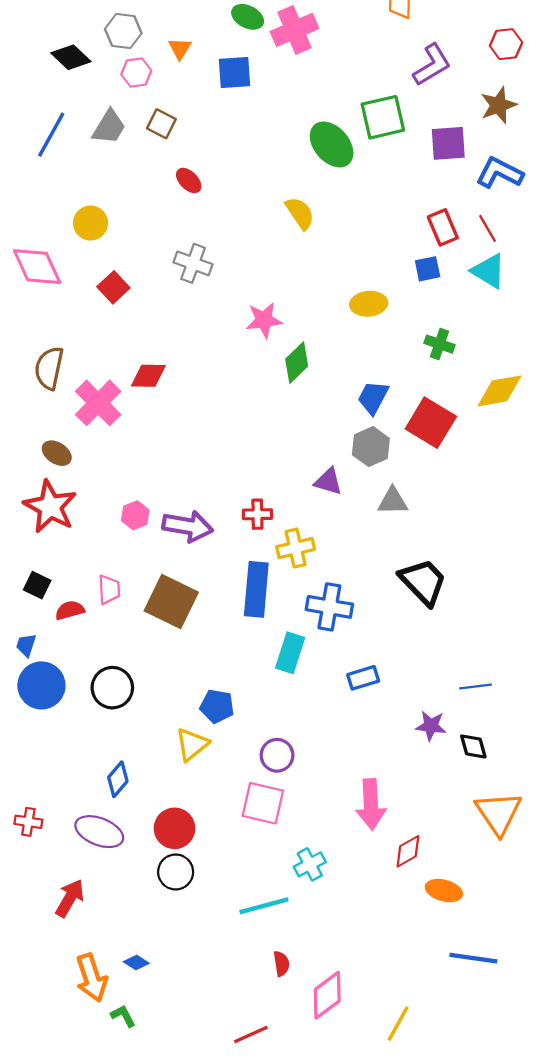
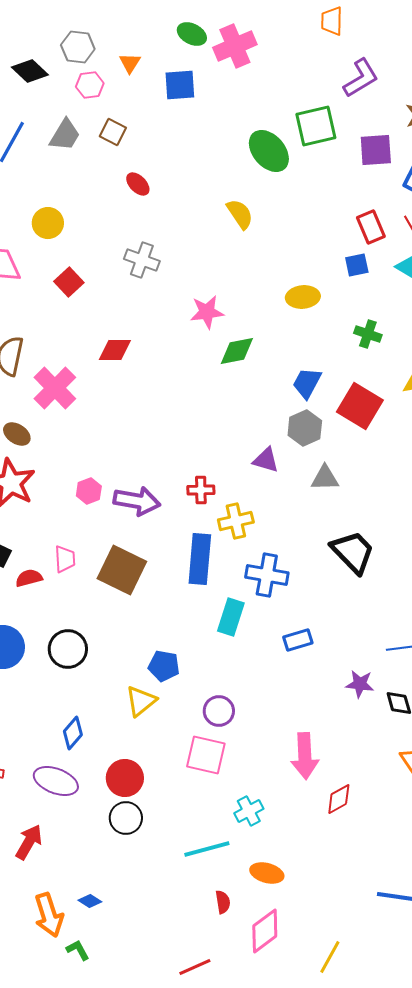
green diamond: (297, 363) -> (237, 351), turned 33
red diamond: (148, 376) -> (115, 350), moved
orange ellipse: (444, 891) -> (267, 873), moved

